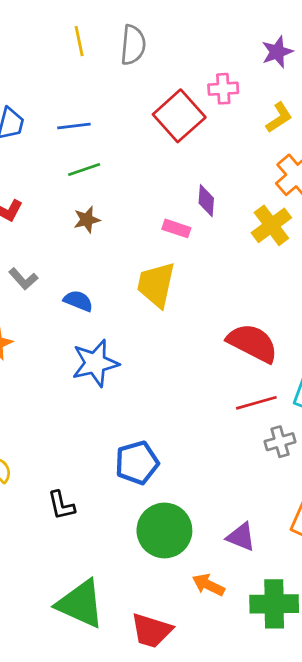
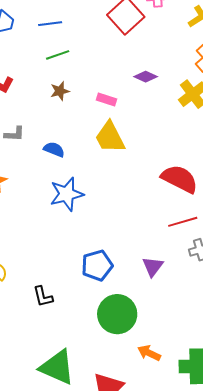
purple diamond: (206, 201) -> (146, 77), turned -70
pink rectangle: (176, 228) -> (106, 99), moved
gray L-shape: (23, 279) -> (14, 134), turned -45
yellow trapezoid: (156, 285) -> (110, 137), turned -39
purple triangle: (241, 537) -> (153, 267), moved, turned 45

